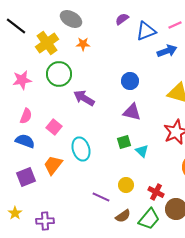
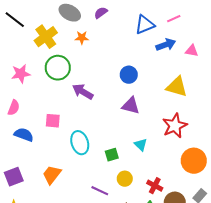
purple semicircle: (122, 19) -> (101, 13), moved
pink semicircle: (26, 116) -> (14, 108), moved
pink square: (54, 127) -> (53, 121), turned -35
green square: (124, 142) -> (112, 155), moved
orange trapezoid: (53, 165) -> (52, 175), moved
purple square: (26, 177) -> (14, 177), moved

